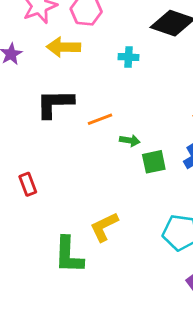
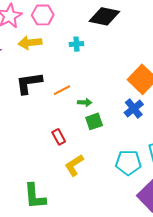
green square: (154, 162) -> (94, 121), moved
red rectangle: (28, 184) -> (59, 137), moved
green L-shape: (69, 255) -> (35, 196), moved

